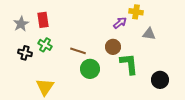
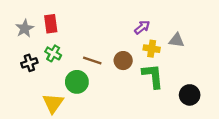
yellow cross: (136, 12) -> (152, 49), moved
brown circle: (113, 47) -> (123, 61), moved
black cross: (25, 53) -> (29, 63), turned -32
green circle: (90, 69) -> (77, 82), moved

